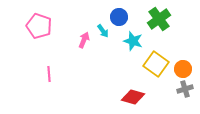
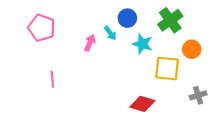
yellow square: (156, 64) -> (167, 69), turned -30
orange circle: (183, 69) -> (192, 49), moved

